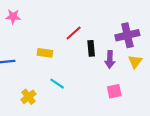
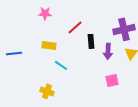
pink star: (13, 16) -> (45, 13), moved
cyan line: (57, 84) -> (61, 65), moved
yellow cross: (28, 97) -> (47, 91), moved, turned -32

